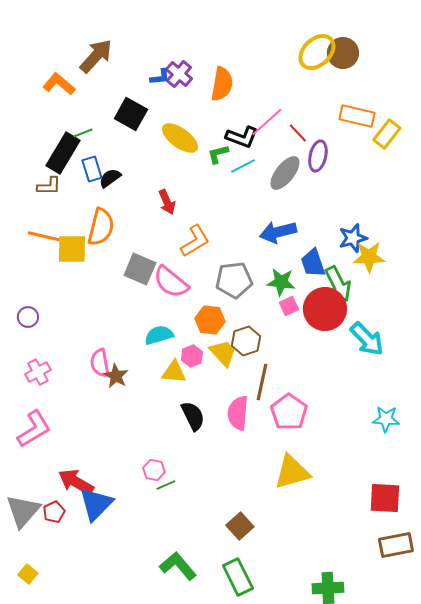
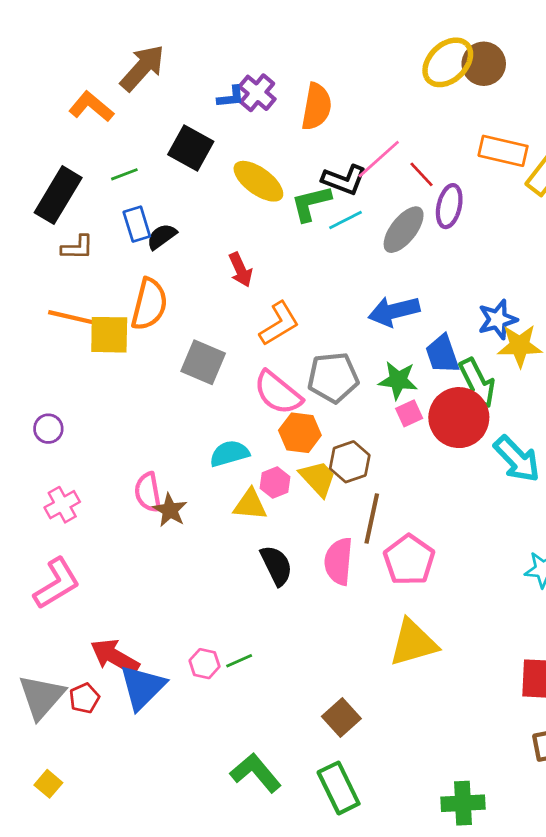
black rectangle: (63, 153) -> (58, 195), moved
green L-shape: (218, 154) -> (311, 203), size x1.4
pink semicircle: (171, 282) -> (278, 393), moved
pink hexagon: (154, 470) -> (205, 664), moved

